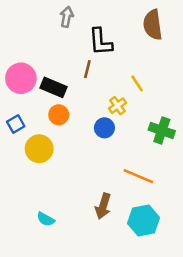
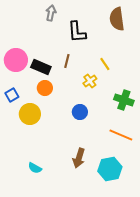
brown line: (87, 69) -> (67, 61), moved
blue circle: (104, 128) -> (80, 112), moved
orange line: (138, 176) -> (121, 135), moved

